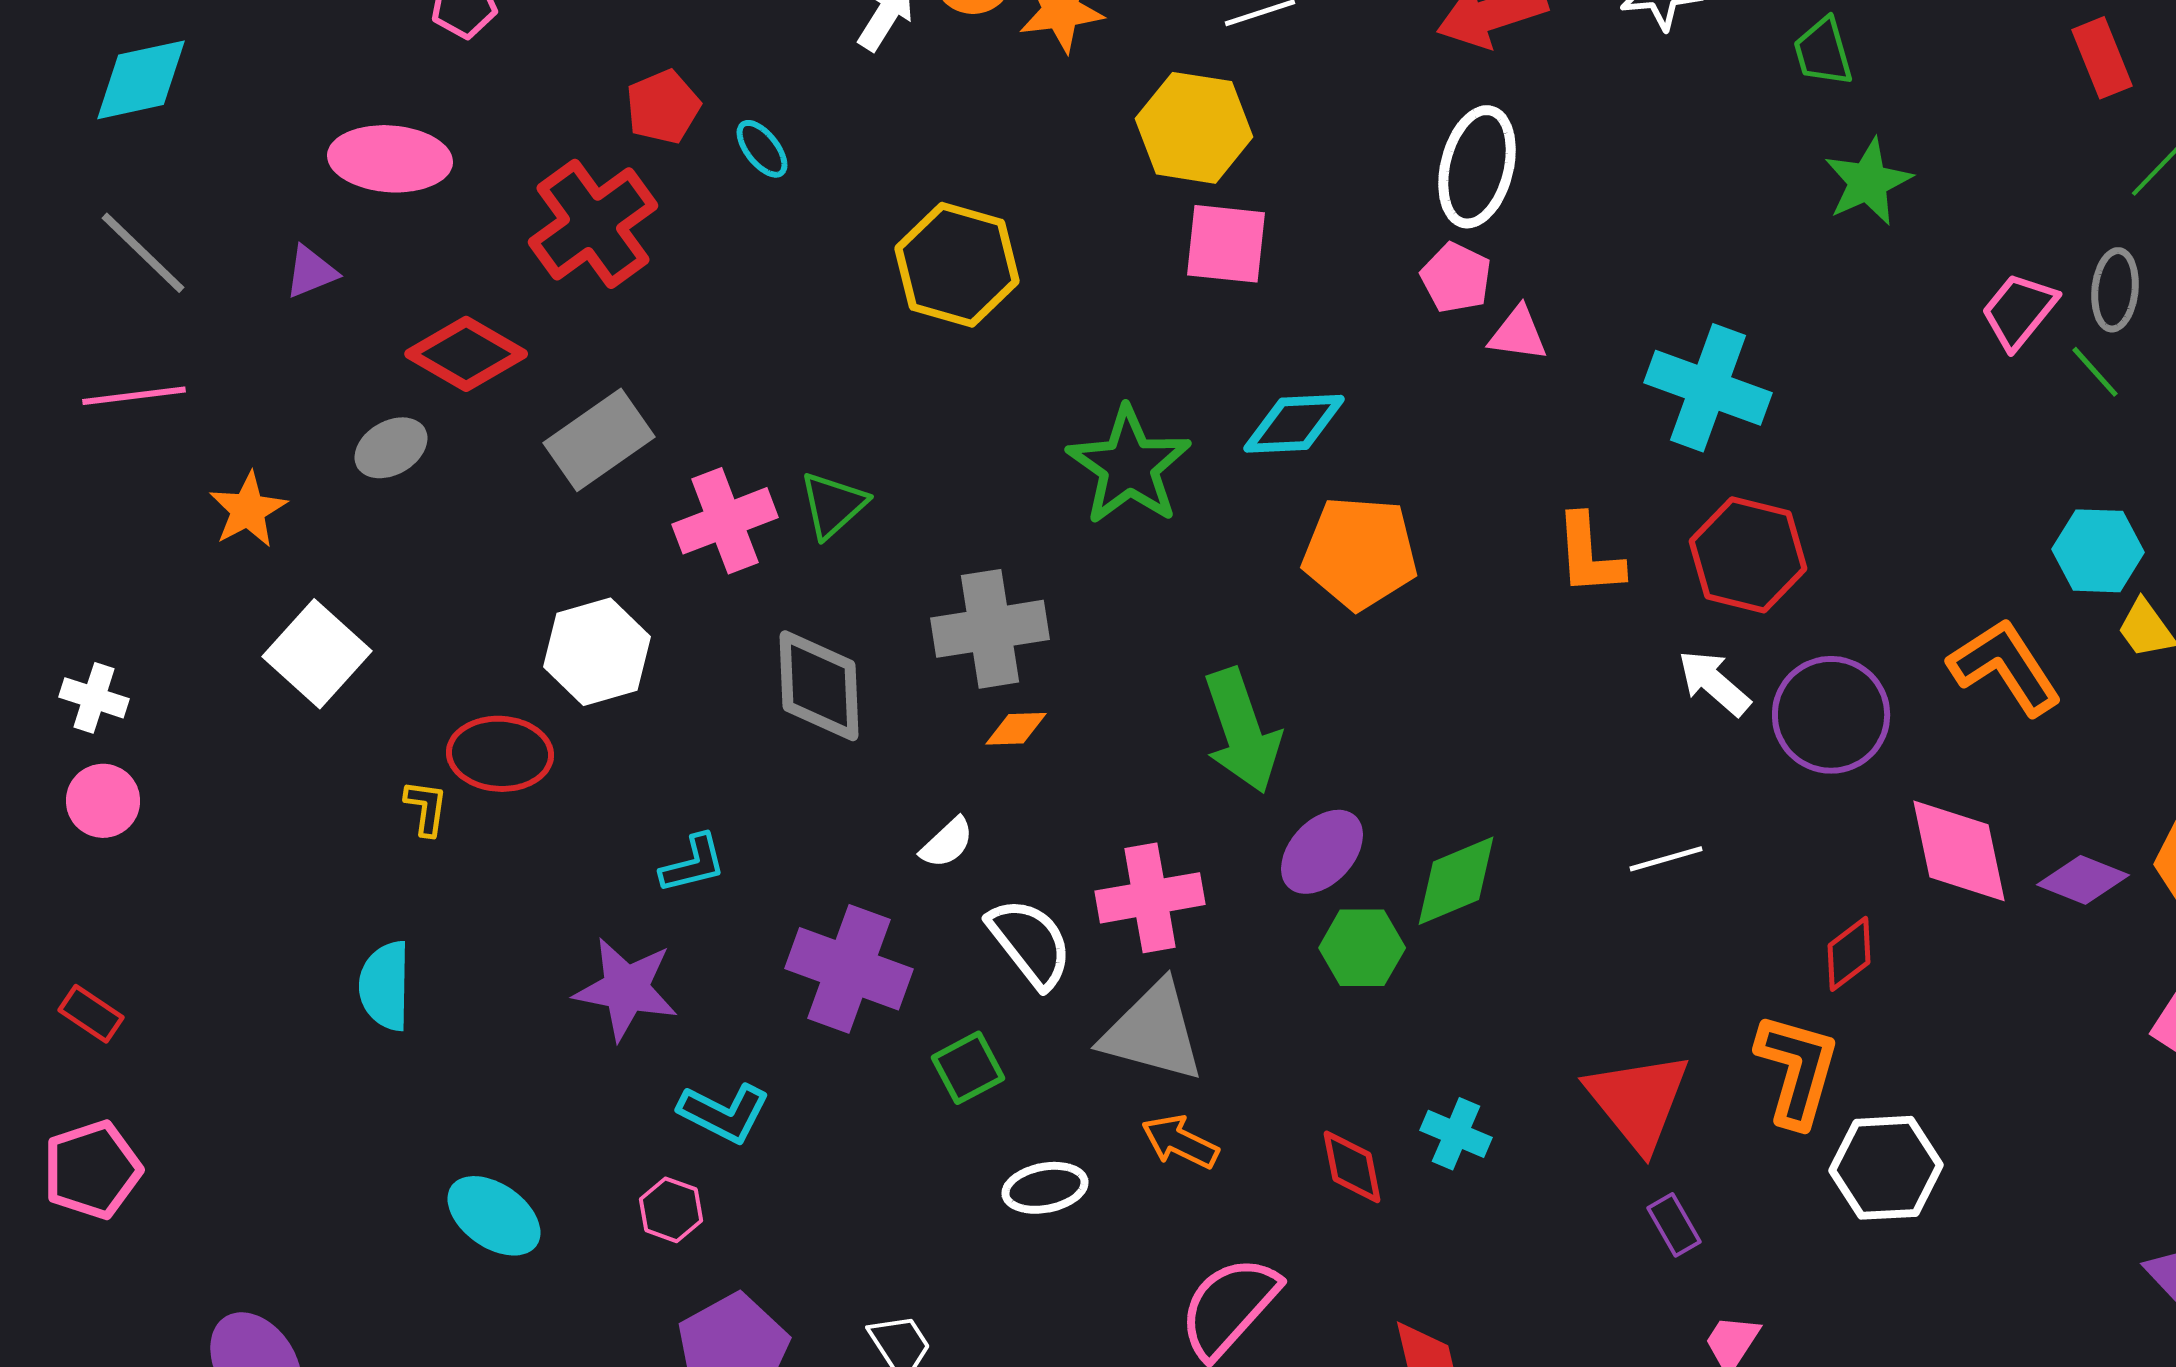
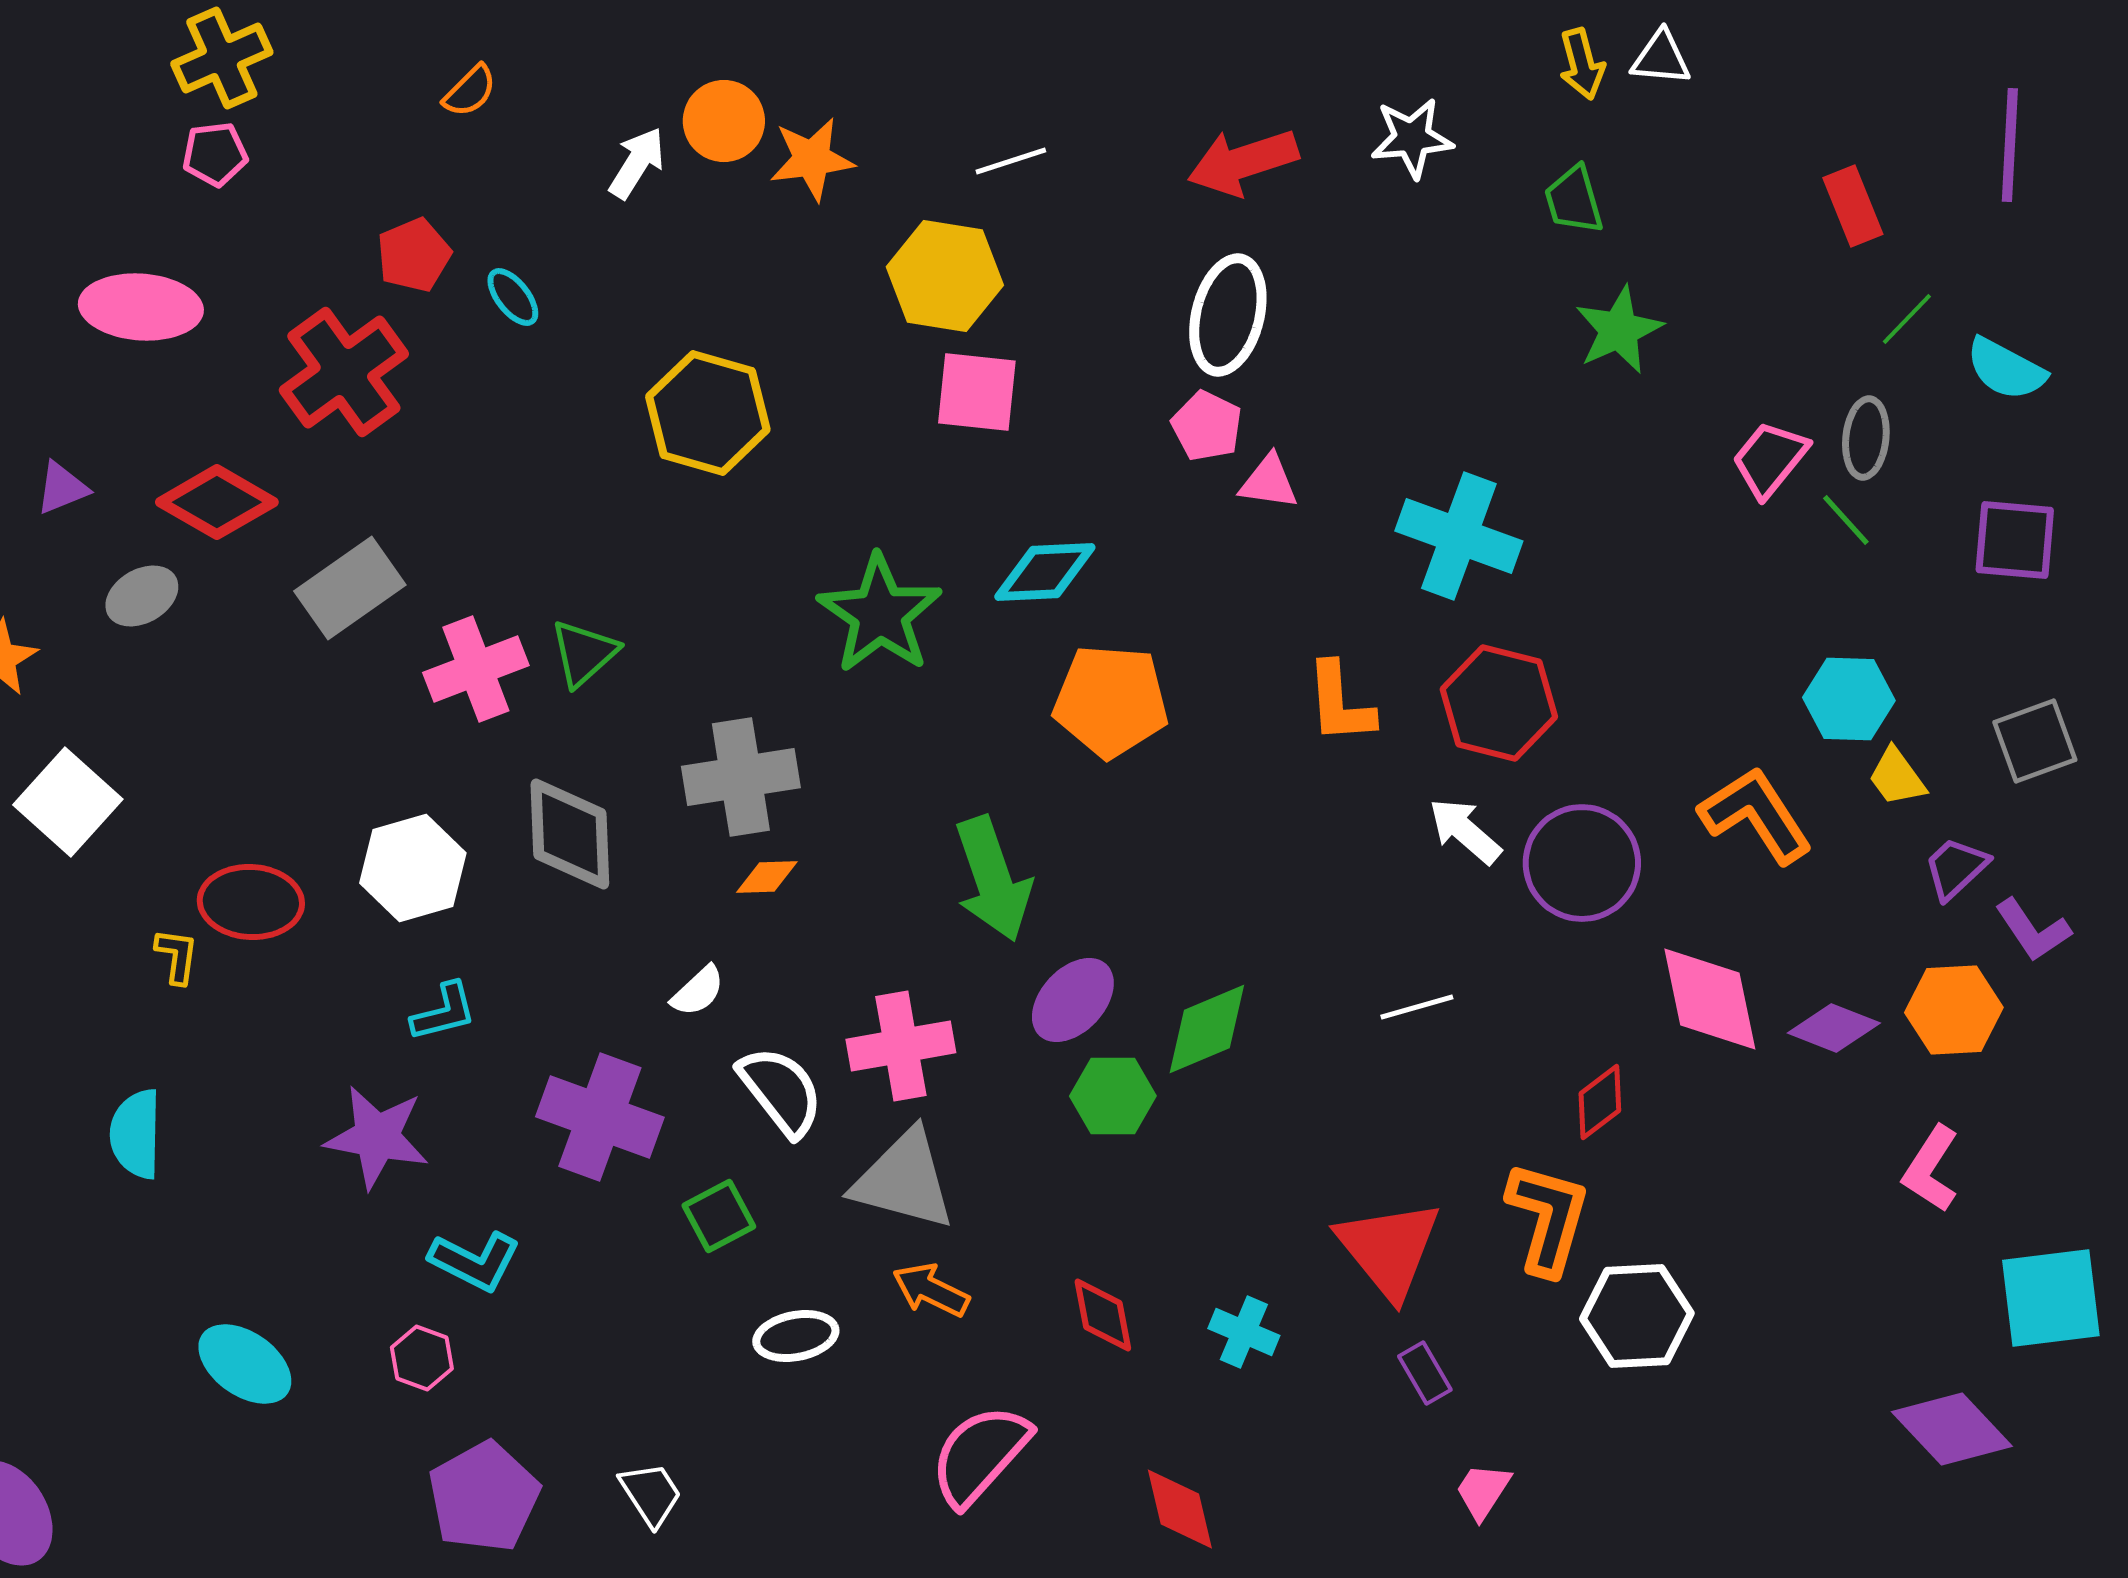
purple triangle: (311, 272) -> (62, 488), moved
white hexagon: (597, 652) -> (413, 868), moved
cyan cross: (1456, 1134) -> (1244, 1332), moved

